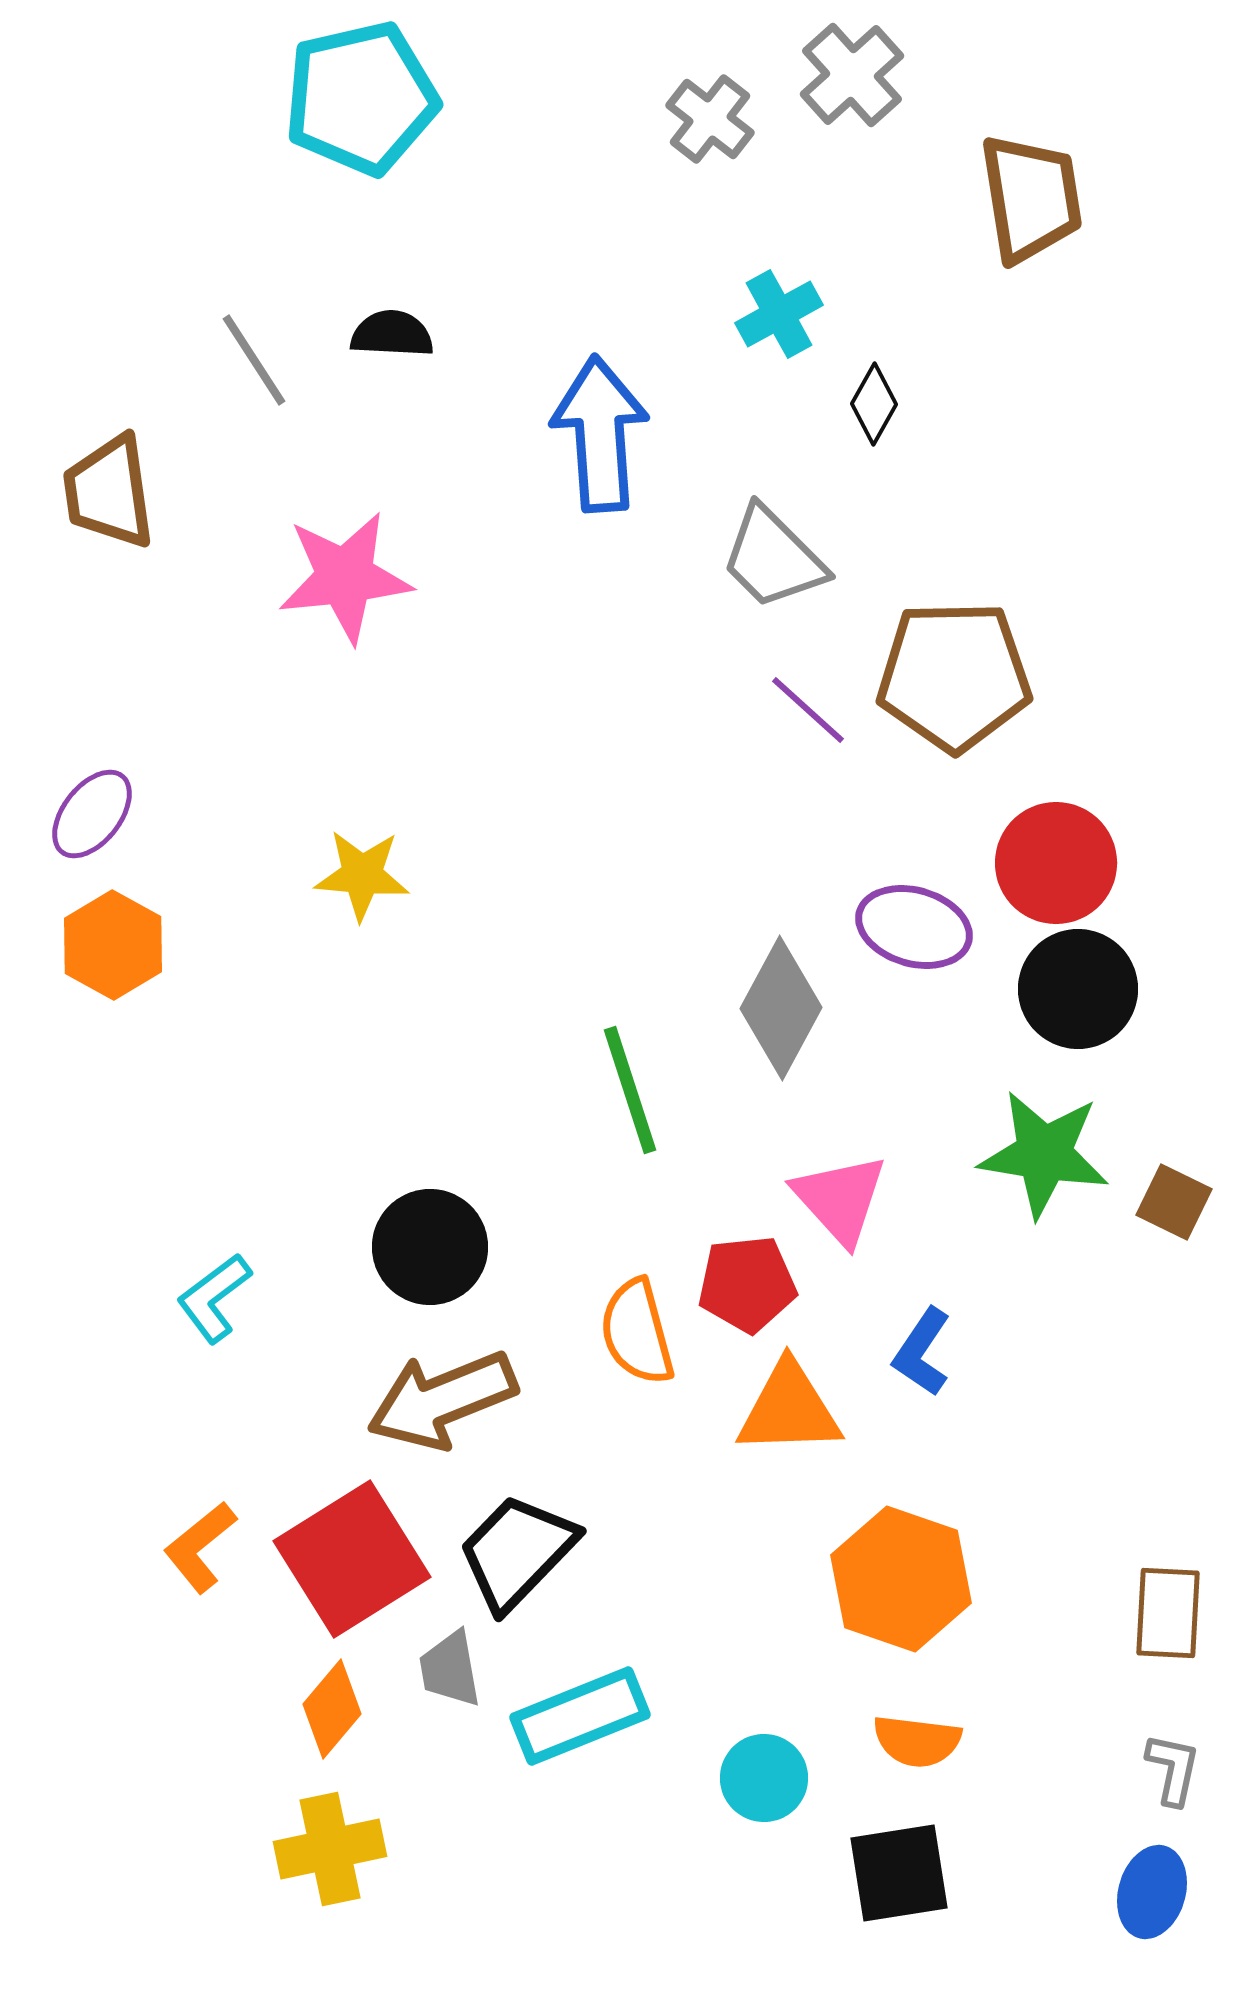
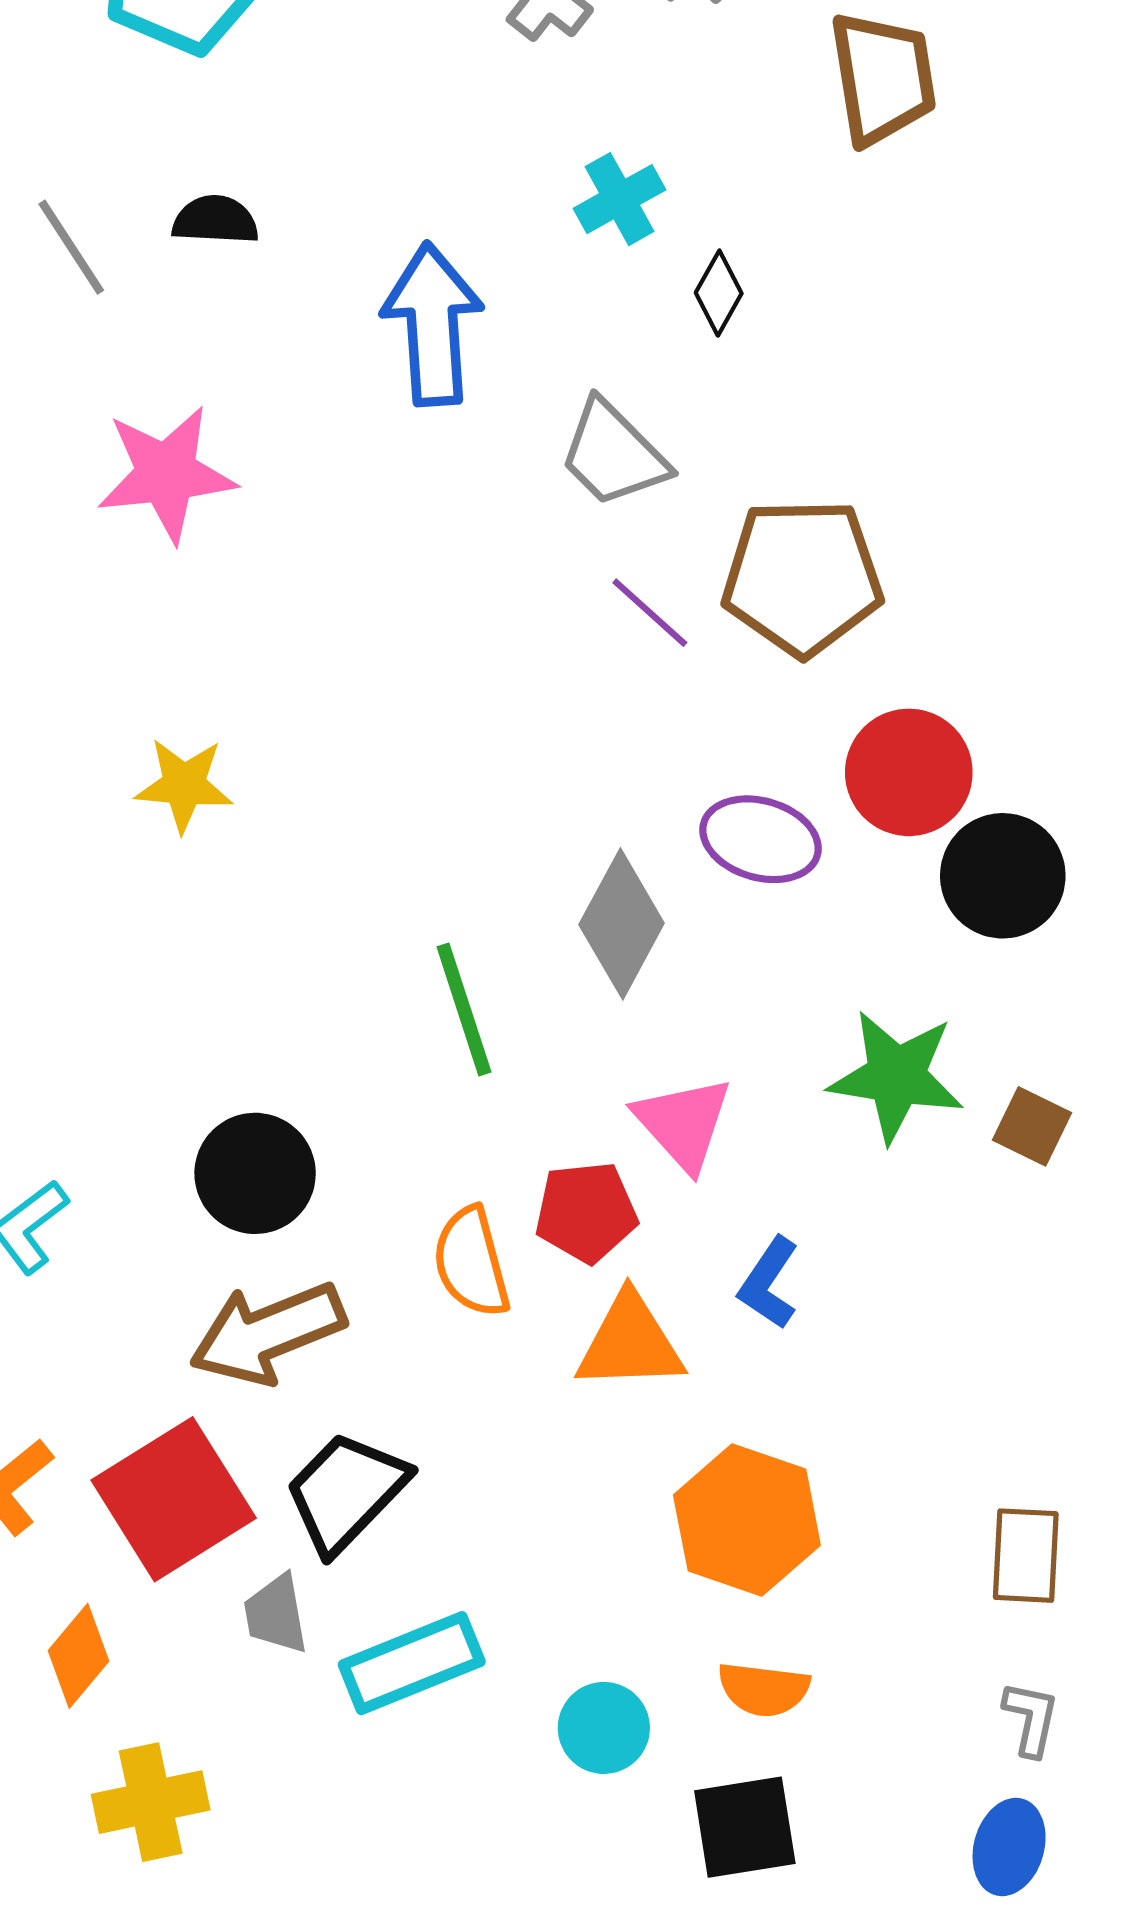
black circle: (1078, 989) -> (1003, 876), moved
orange diamond: (332, 1709) -> (79, 1656), moved

